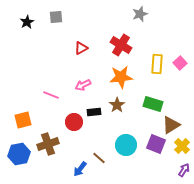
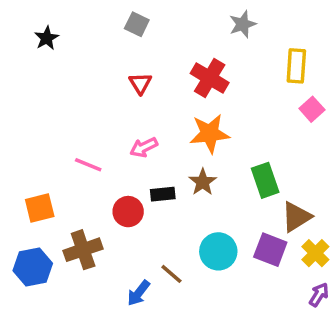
gray square: (56, 17) -> (137, 24), moved, turned 32
red triangle: (81, 48) -> (140, 83), turned -32
yellow rectangle: (157, 64) -> (296, 66), moved
green rectangle: (153, 104) -> (265, 180), turned 54

